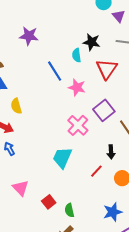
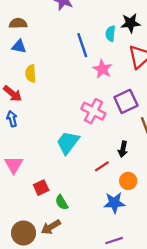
black star: (92, 42) -> (130, 23), turned -30
pink cross: (78, 125) -> (93, 111), turned -30
green semicircle: (69, 210) -> (62, 202), turned -32
blue star: (113, 212) -> (114, 203), moved

